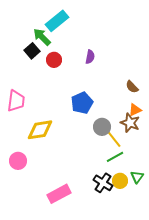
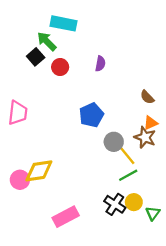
cyan rectangle: (57, 21) -> (63, 23), turned 50
yellow diamond: (40, 130) -> (39, 171), moved
green triangle: (137, 177) -> (153, 213), moved

